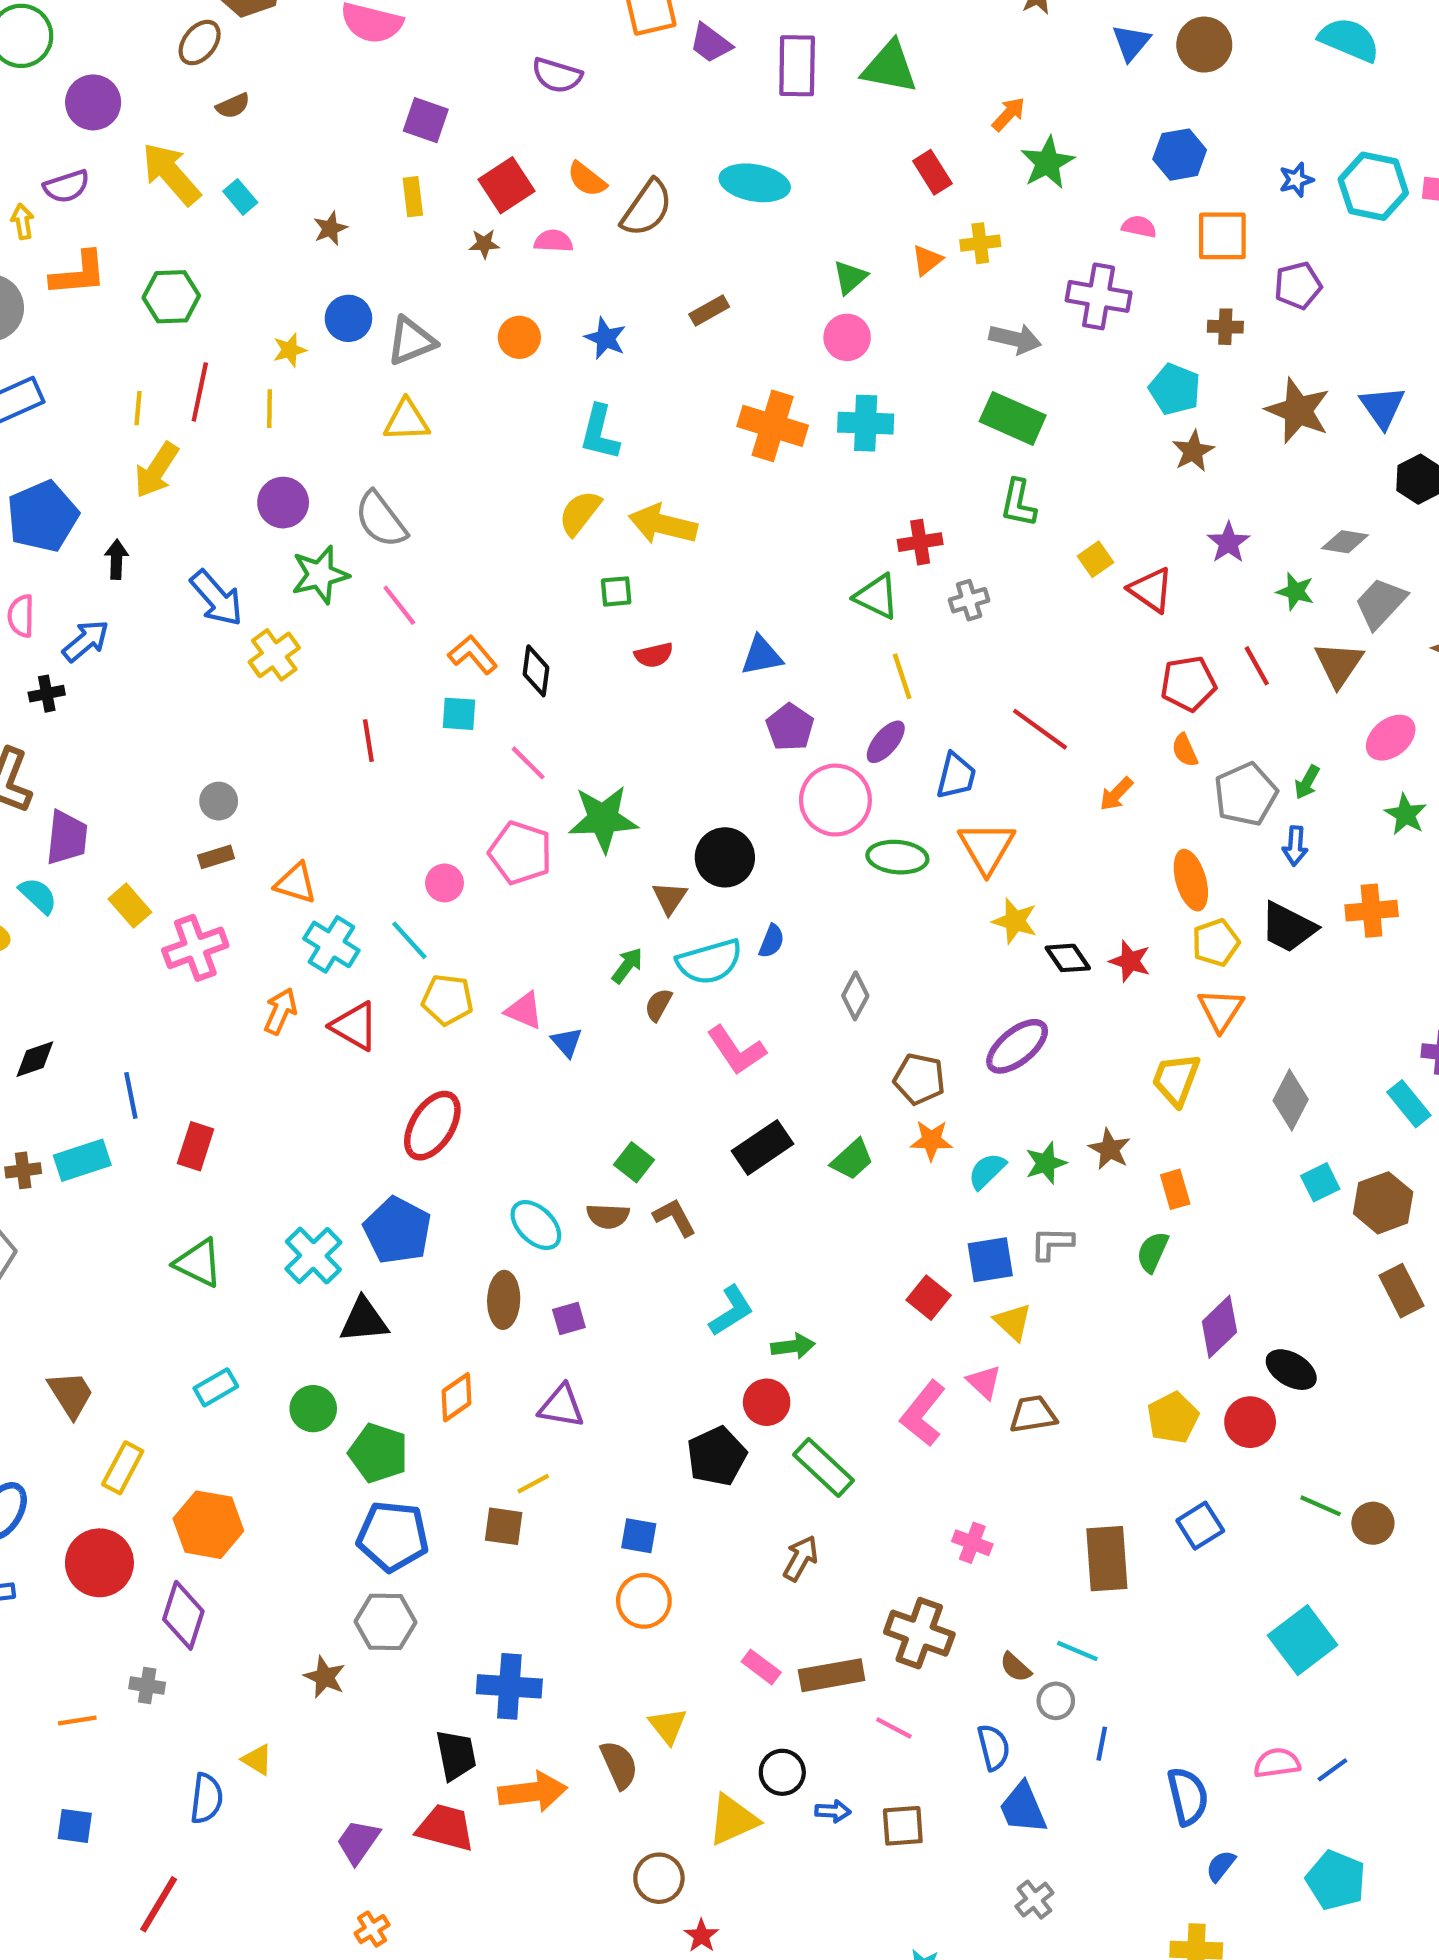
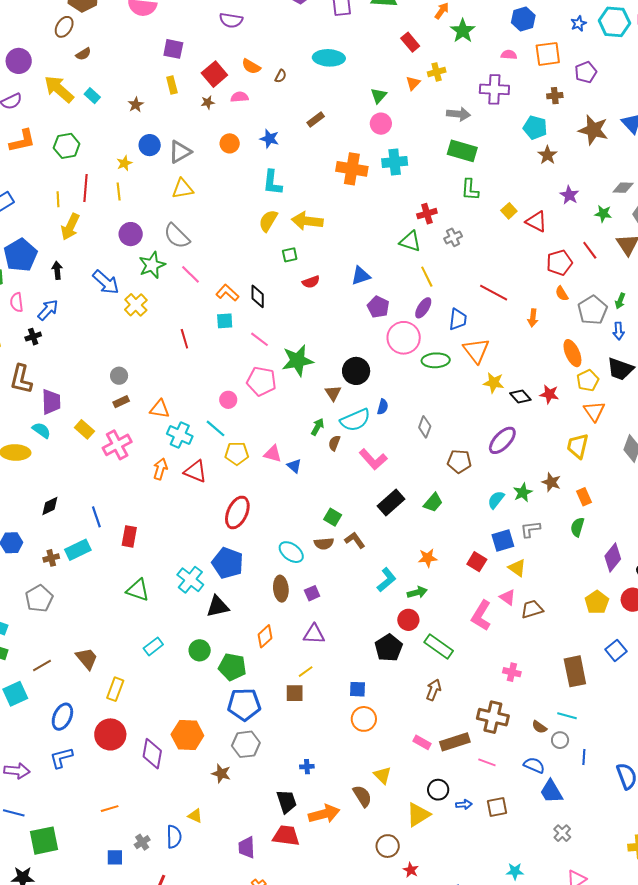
brown semicircle: (647, 208) -> (281, 76), size x0.5
orange arrow: (1116, 794) -> (533, 318), turned -30
orange star: (931, 1140) -> (428, 558), moved
orange hexagon: (208, 1525) -> (187, 735), moved
gray cross: (147, 1686) -> (142, 842), moved, turned -35
blue cross: (509, 1686) -> (307, 767), size x0.5
blue semicircle: (994, 1747) -> (534, 765), turned -45
purple trapezoid: (358, 1842) -> (247, 847), turned -30

